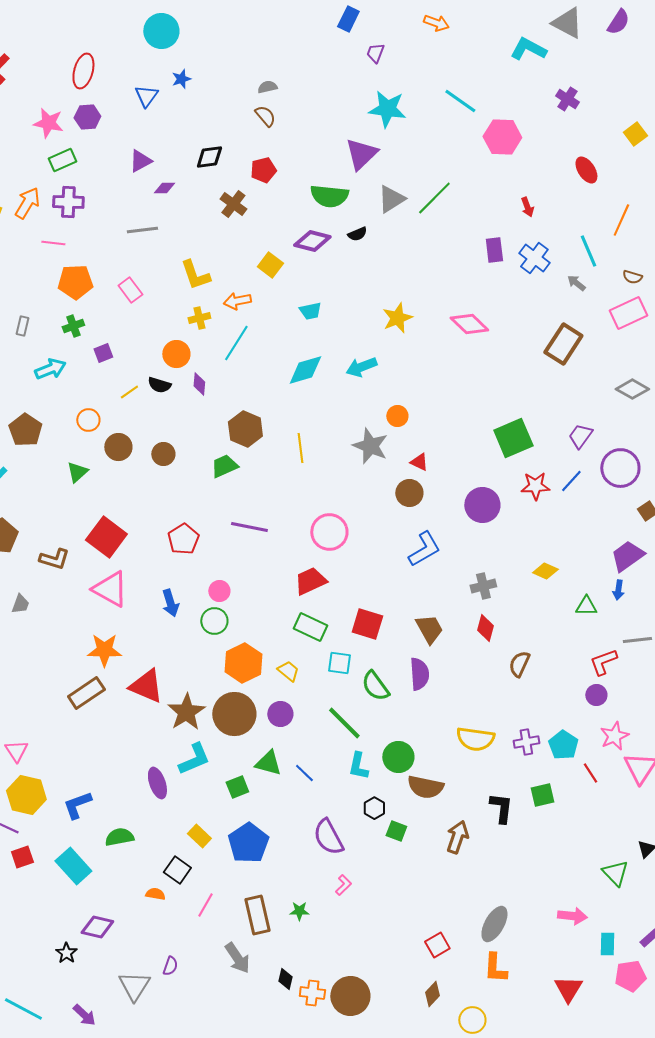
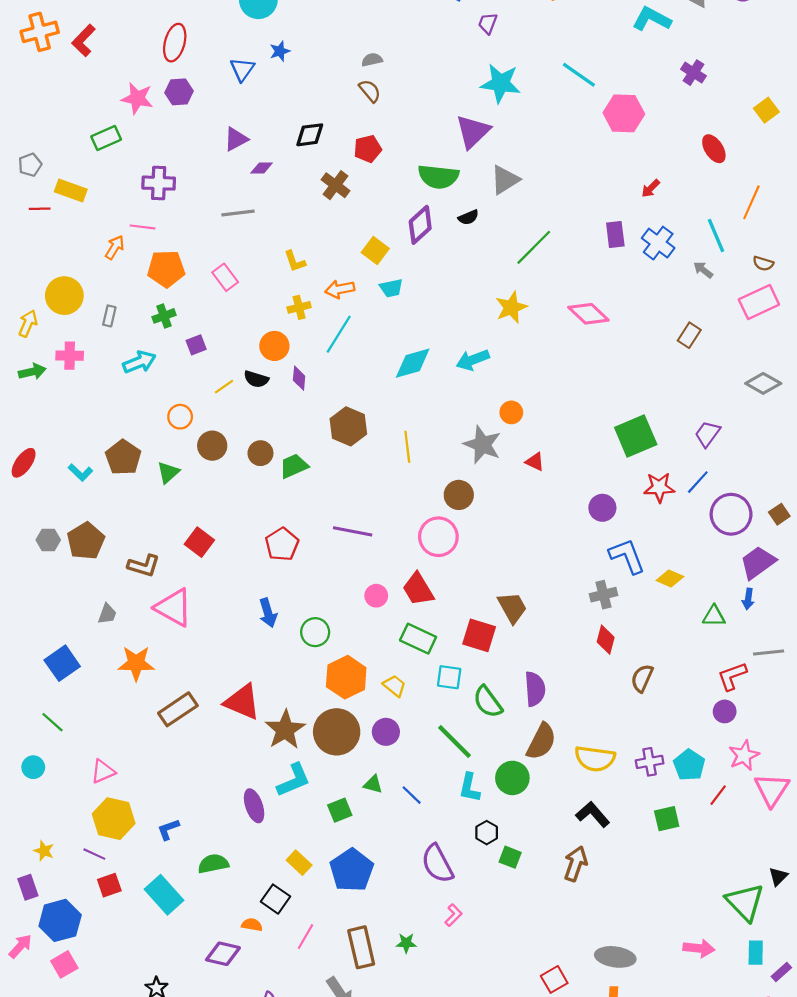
green rectangle: (62, 160) -> (106, 138), moved
green line: (434, 198) -> (534, 247), moved
orange arrow: (27, 203) -> (115, 247), moved, size x0.7
red arrow: (527, 207) -> (651, 188), turned 66
purple diamond: (312, 241) -> (420, 225), turned -57
yellow L-shape: (195, 275) -> (295, 261), size x0.7
cyan trapezoid: (310, 311) -> (391, 288), moved
brown rectangle: (563, 344) -> (689, 335), size x0.6
brown pentagon: (25, 430) -> (123, 457), moved
green trapezoid: (224, 466) -> (294, 466), moved
purple circle: (620, 468) -> (731, 514), moved
brown circle: (409, 493) -> (459, 495), moved
purple circle: (482, 505) -> (602, 508), size x0.7
red square: (106, 537) -> (199, 542), size x0.7
blue L-shape: (424, 549) -> (627, 556), moved, turned -81
red trapezoid: (310, 581) -> (418, 589), turned -96
pink triangle: (110, 589) -> (174, 607), moved
pink circle: (219, 591) -> (376, 596), moved
brown trapezoid: (429, 629) -> (512, 607), moved
orange star: (104, 650) -> (136, 663), moved
pink triangle: (16, 751) -> (103, 771), turned 40
green triangle: (268, 763) -> (373, 784), size x0.7
red line: (590, 773) -> (718, 795), turned 70
brown semicircle: (425, 787) -> (541, 741), moved, turned -75
blue L-shape: (77, 805) -> (168, 829), size x0.7
black L-shape: (501, 808) -> (593, 814), moved, turned -48
green triangle: (615, 873) -> (745, 902), size x1.4
gray ellipse: (494, 924) -> (615, 957), turned 69
purple diamond: (97, 927) -> (223, 954), moved
cyan rectangle: (607, 944) -> (756, 953), moved

